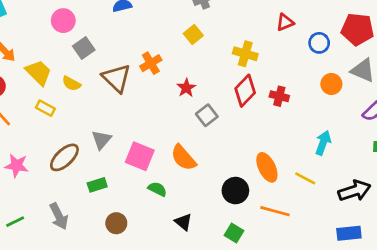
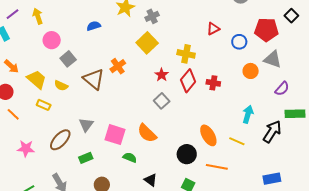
yellow square: (193, 34) -> (147, 43), size x1.5
red star: (186, 88) -> (162, 75), moved
black arrow: (354, 191) -> (272, 132), moved, turned -35

